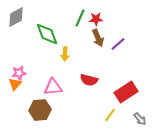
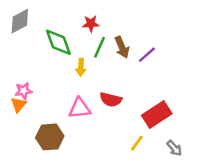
green line: (80, 18) -> (100, 47), moved
red star: (96, 19) -> (91, 24), moved
pink triangle: (53, 87) -> (80, 108), moved

